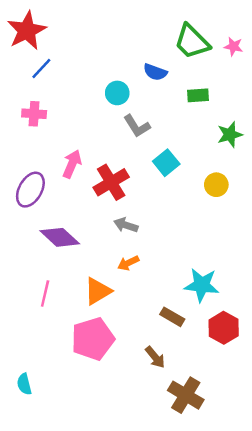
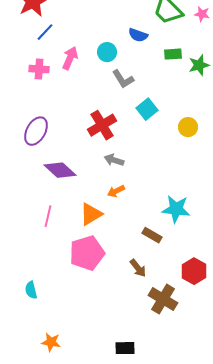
green star: (230, 135) -> (199, 65), moved
pink arrow: (72, 164) -> (70, 58), moved
red hexagon: (224, 328) -> (194, 271), moved

